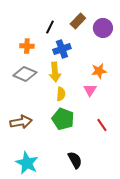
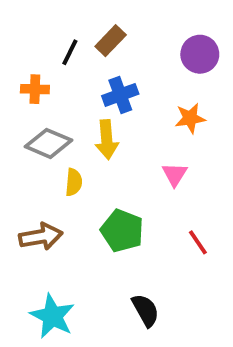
brown rectangle: (78, 21) -> (111, 41), moved
black line: (50, 27) -> (70, 52), moved
orange cross: (27, 46) -> (35, 89), moved
orange star: (99, 71) -> (190, 118), moved
yellow semicircle: (61, 94) -> (74, 182), moved

